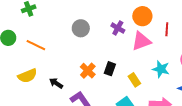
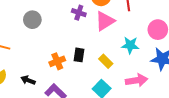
gray circle: (81, 28) -> (32, 20), moved
orange cross: (88, 71) -> (57, 61), turned 35

